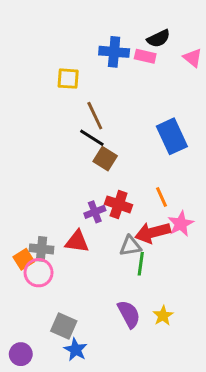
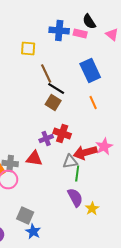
black semicircle: (159, 39) -> (89, 22), turned 84
blue rectangle: (172, 136) -> (90, 70), moved
black line: (92, 138) -> (56, 88), moved
orange line: (162, 197) -> (93, 102), moved
purple semicircle: (129, 314) -> (75, 198), moved

